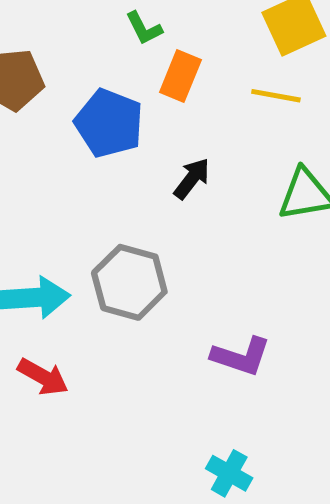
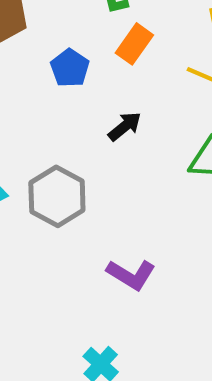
blue pentagon: (109, 123) -> (70, 68), size x0.7

